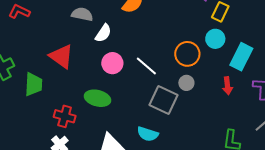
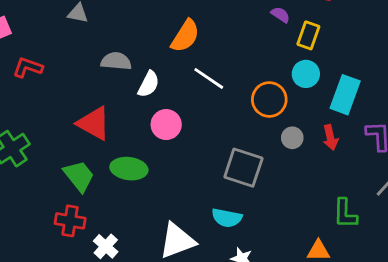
white line: (146, 66) -> (209, 78), moved
gray circle: (186, 83) -> (292, 138), moved
green trapezoid: (33, 84) -> (79, 176), moved, turned -35
green ellipse: (98, 98) -> (129, 169), moved
red cross: (65, 116) -> (70, 221), moved

